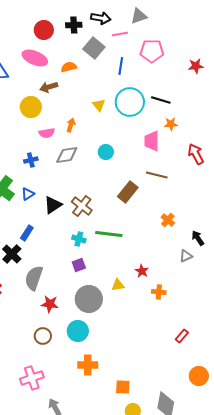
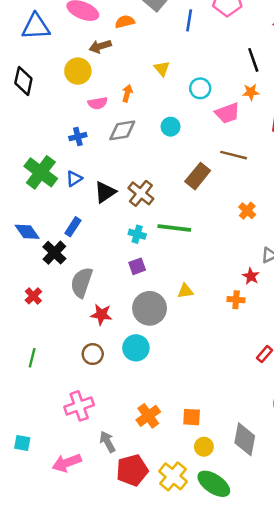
black line: (161, 100) -> (253, 60), moved, turned 54
cyan circle: (130, 102) -> (200, 88), moved, size x0.6
pink trapezoid: (152, 141) -> (227, 113), turned -110
red star: (142, 271) -> (251, 276), moved
orange cross: (88, 365) -> (148, 416), moved, turned -36

